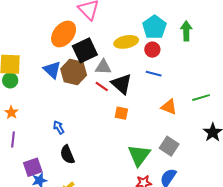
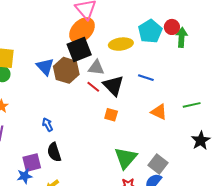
orange ellipse: (64, 34) -> (82, 30), moved
red circle: (152, 50) -> (172, 27), moved
gray square: (169, 146) -> (158, 164), moved
purple square: (33, 167) -> (32, 163), moved

